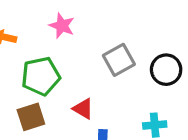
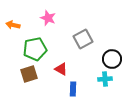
black circle: (166, 70) -> (112, 59), moved

